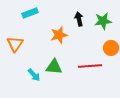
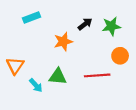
black arrow: (79, 19) -> (85, 24), turned 64
orange triangle: (15, 44) -> (15, 66), moved

